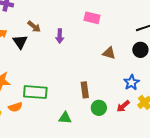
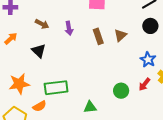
black triangle: (20, 42) -> (39, 51), moved
brown triangle: (109, 53) -> (120, 35), turned -48
brown rectangle: (85, 90) -> (98, 36), moved

